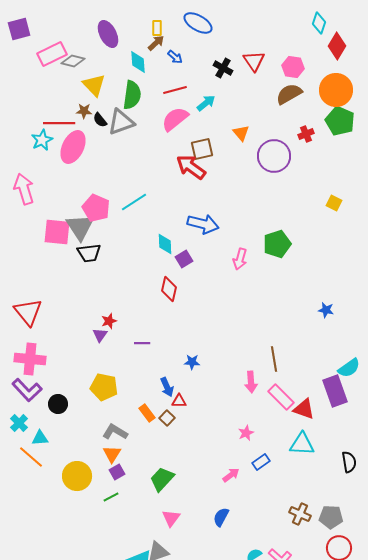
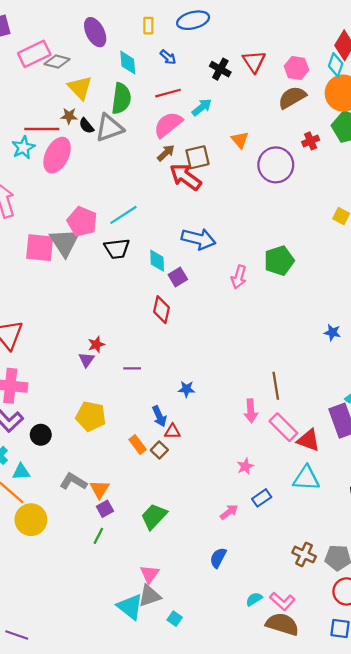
blue ellipse: (198, 23) -> (193, 20), turned -44
cyan diamond: (319, 23) -> (336, 65), moved
brown arrow: (156, 43) -> (166, 153), moved
black trapezoid: (89, 253) -> (117, 249), moved
gray L-shape: (115, 432) -> (73, 482), moved
yellow circle: (77, 476) -> (31, 520), moved
green line: (111, 497) -> (98, 536), turned -35
pink triangle: (171, 518) -> (150, 574), moved

